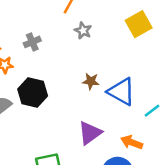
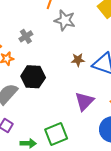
gray star: (83, 31) -> (65, 20), size x1.5

